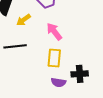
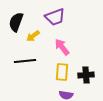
black cross: (80, 74) -> (86, 75), moved

